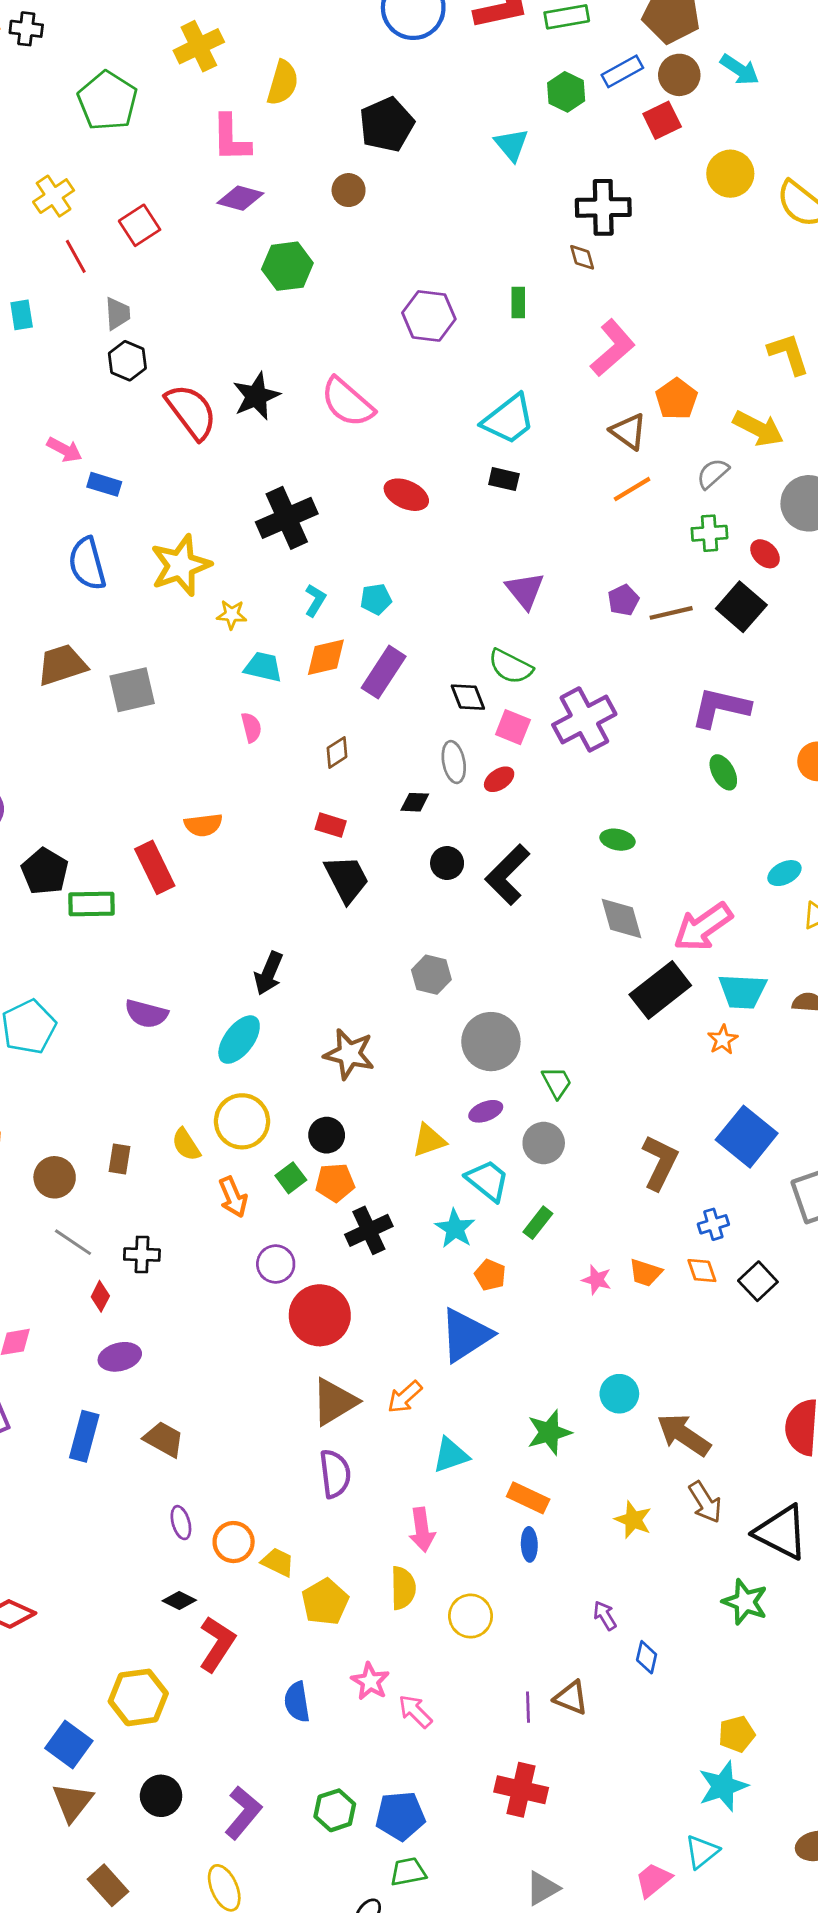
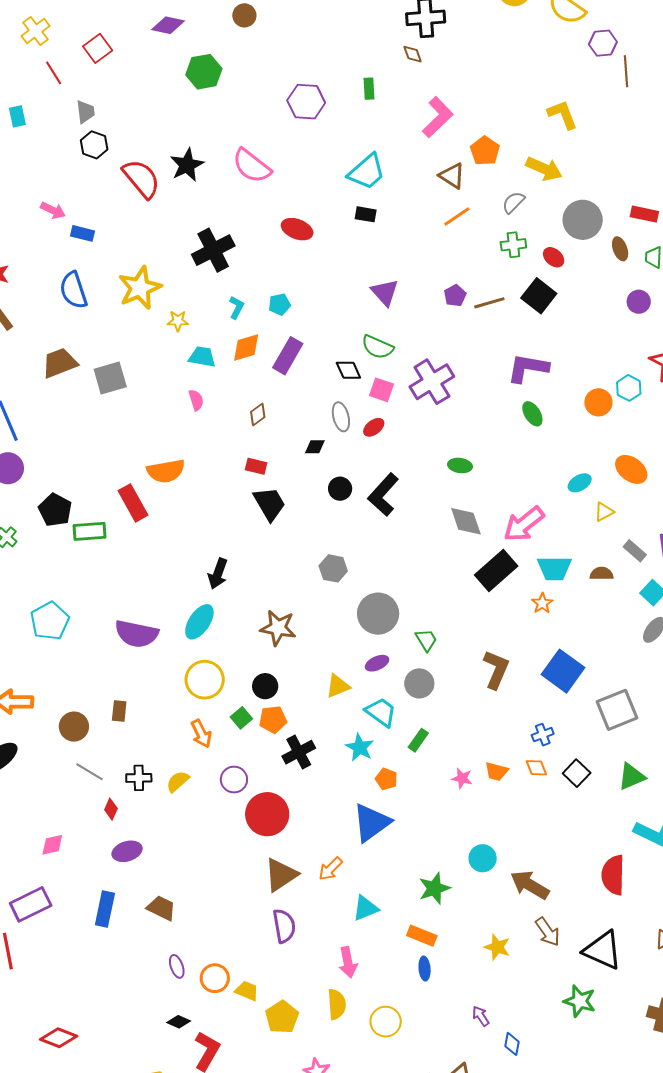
orange semicircle: (203, 825) -> (166, 471), size x1.4
purple semicircle: (146, 1014) -> (136, 634), moved, size x1.4
yellow semicircle: (186, 1145) -> (178, 781), moved, turned 85
brown L-shape: (660, 1163) -> (496, 669), moved

